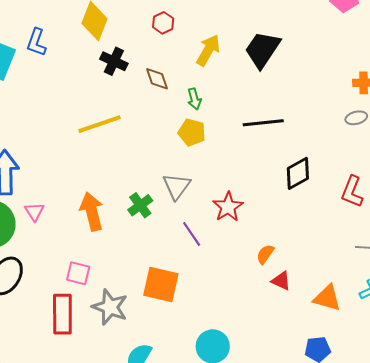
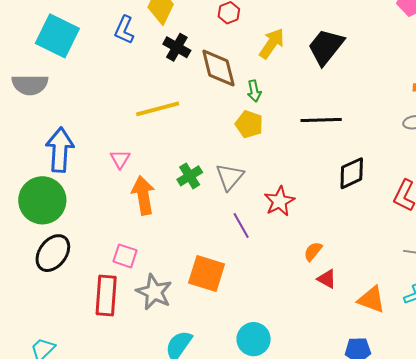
blue L-shape: (36, 42) -> (124, 30), moved
brown diamond: (157, 79) -> (218, 68), size x1.6
green cross: (140, 205) -> (190, 176), moved
pink triangle: (34, 212) -> (120, 159), moved

